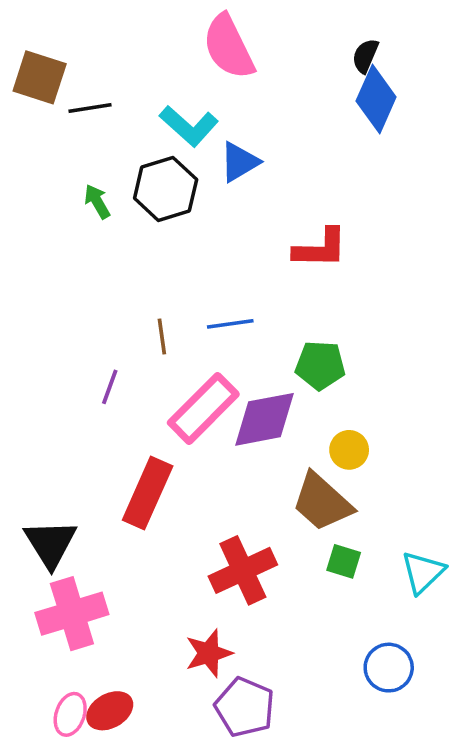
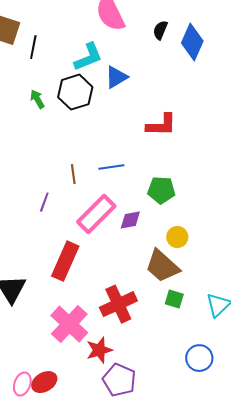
black semicircle: (365, 56) -> (160, 30), moved
black line: (90, 108) -> (33, 47), turned -70
cyan L-shape: (189, 126) -> (88, 57), turned -64
purple diamond: (265, 419) -> (130, 220), size x0.6
pink cross: (72, 614) -> (69, 324), moved, turned -30

